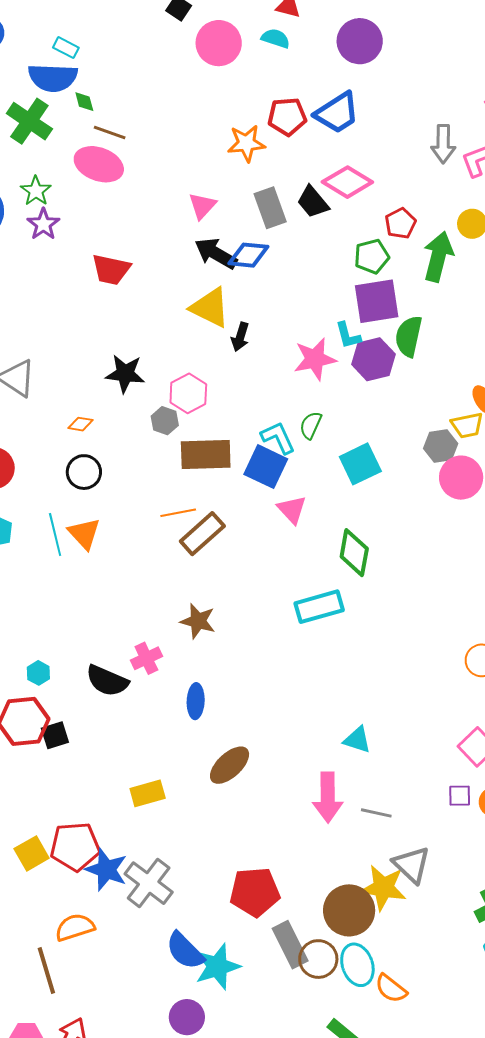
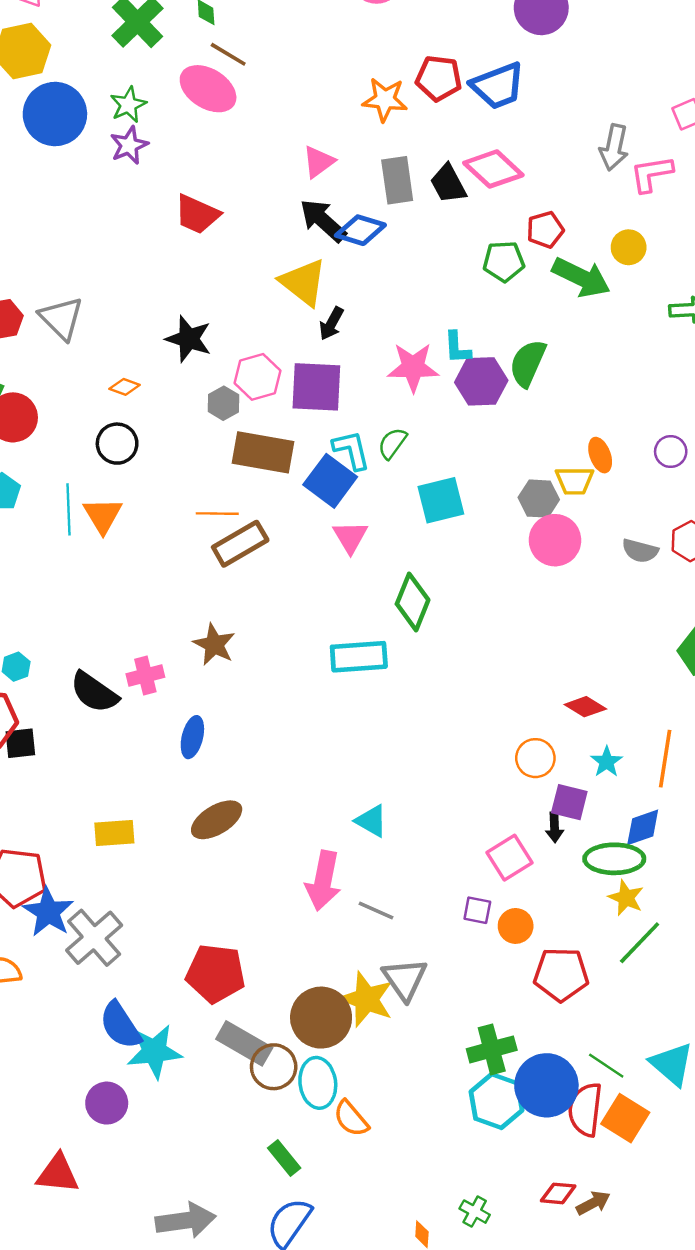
green arrow: (438, 257) -> (581, 277), turned 90
purple square: (377, 301) -> (316, 387), moved
gray rectangle: (290, 945) -> (244, 1043), turned -45

